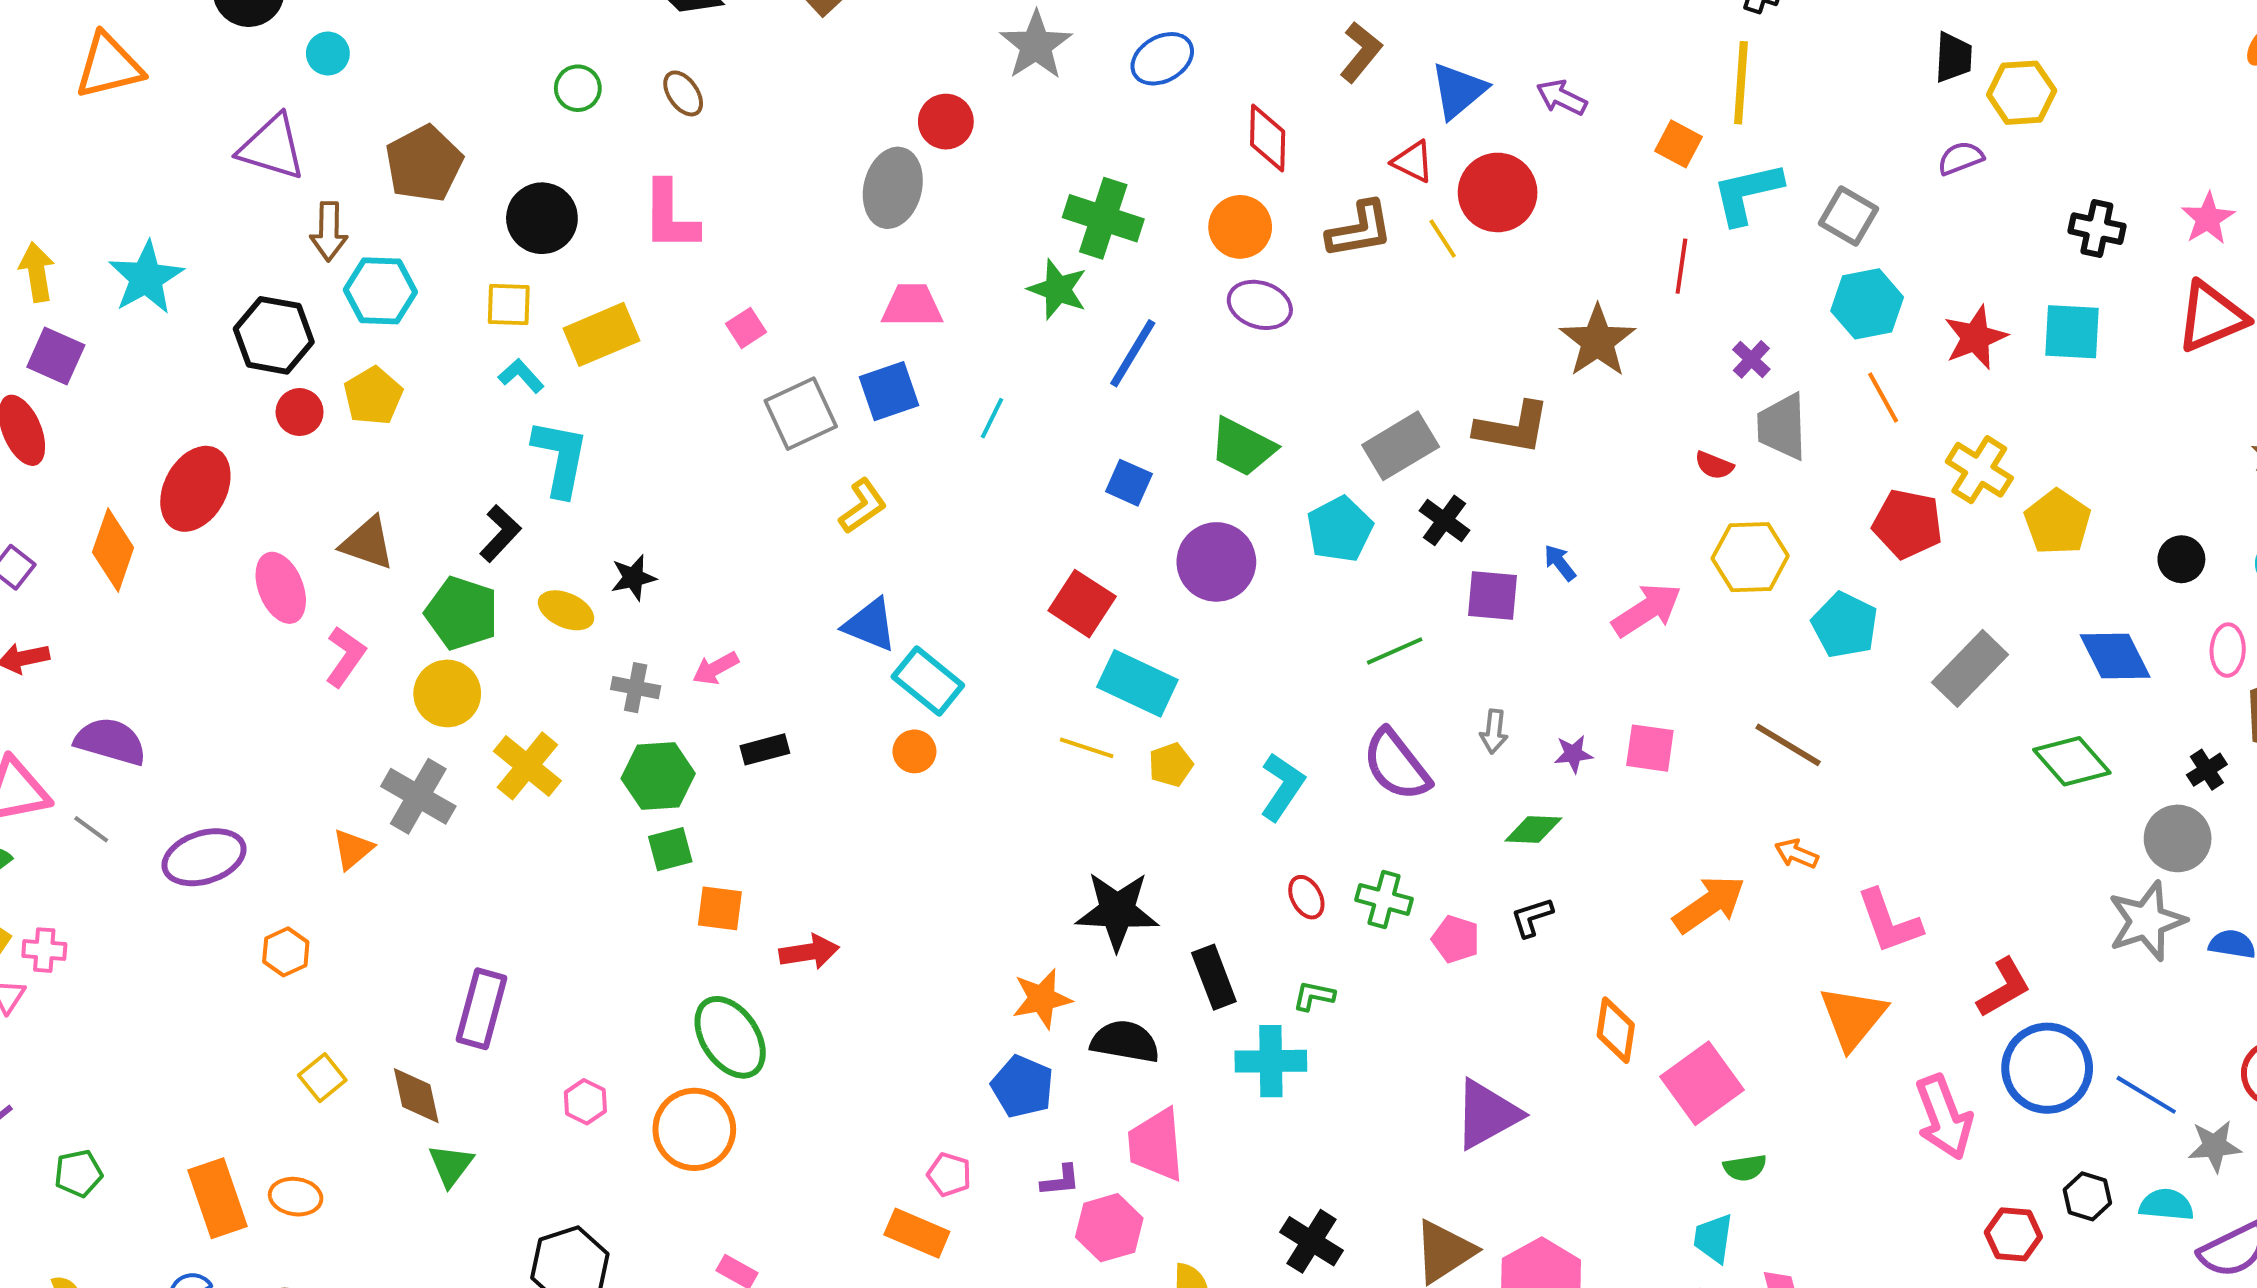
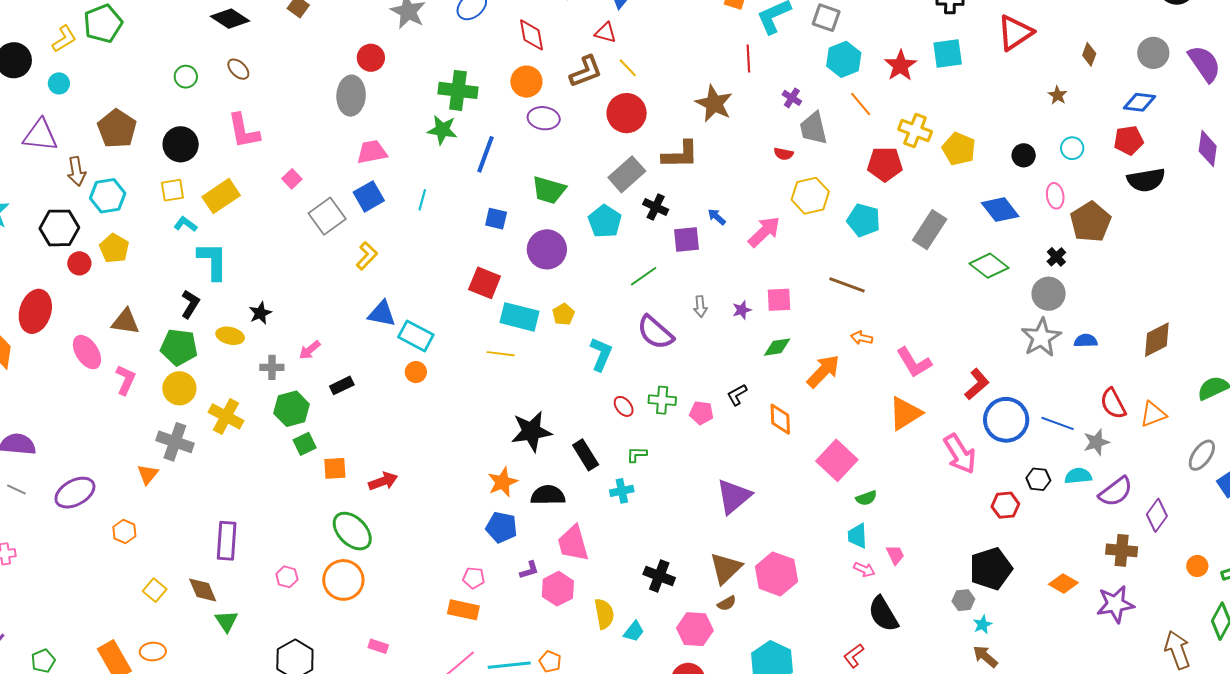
red circle: (1498, 192) -> (627, 113), moved
yellow pentagon: (1171, 765) -> (563, 314), moved
green diamond: (1533, 830) -> (777, 347), moved
orange triangle: (1853, 1017) -> (905, 413), turned 30
orange diamond: (1616, 1030) -> (780, 419), moved
cyan cross: (1271, 1061) -> (622, 491), size x0.7

